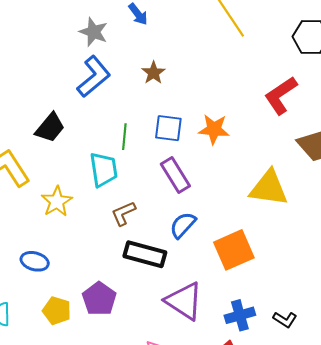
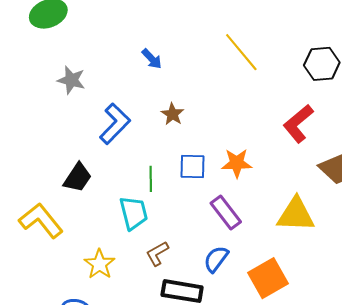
gray star: (94, 32) -> (71, 80), moved
purple rectangle: (175, 175) -> (226, 212), moved
yellow star: (57, 201) -> (100, 264), moved

